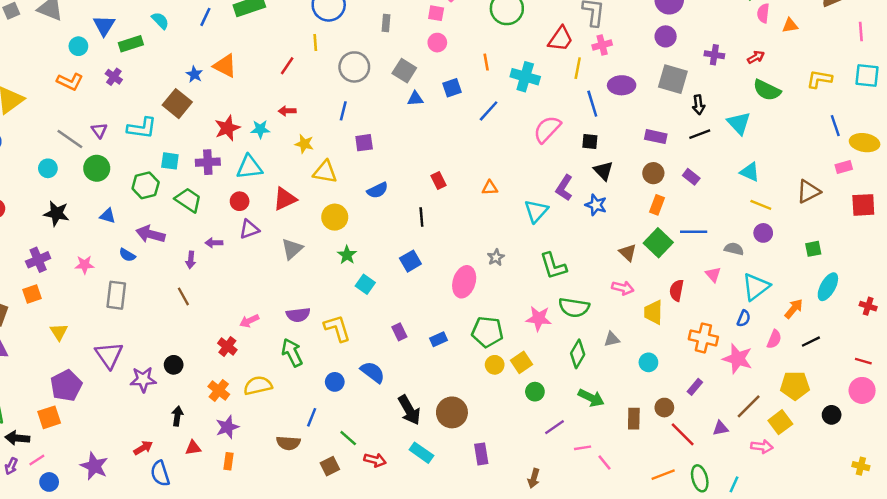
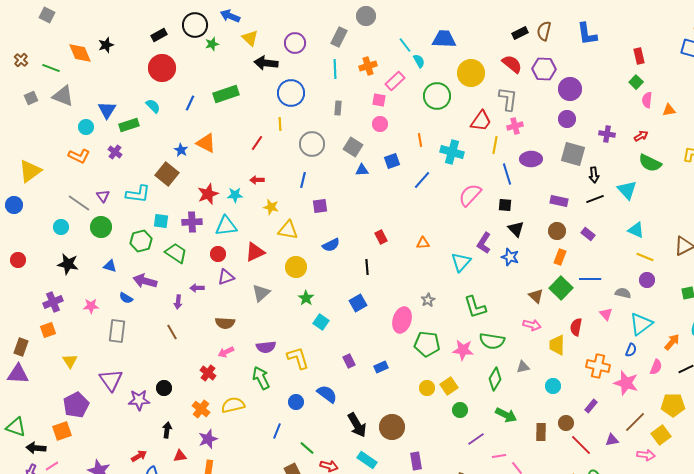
green pentagon: (487, 332) -> (427, 344), moved
brown semicircle: (288, 443) -> (225, 323), moved

